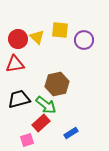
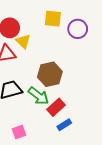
yellow triangle: (37, 37) -> (23, 41), moved
red rectangle: (41, 123) -> (56, 107), moved

